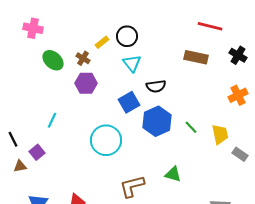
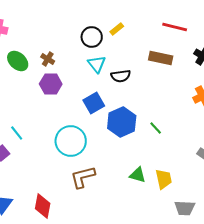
yellow rectangle: (102, 42) -> (117, 29), moved
black semicircle: (156, 86) -> (121, 76), moved
cyan line: (52, 120) -> (17, 133), moved, turned -63
yellow trapezoid: (220, 134) -> (164, 179), moved
brown L-shape: (132, 186) -> (83, 177), moved

